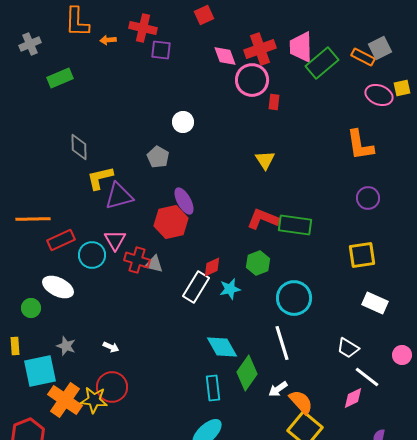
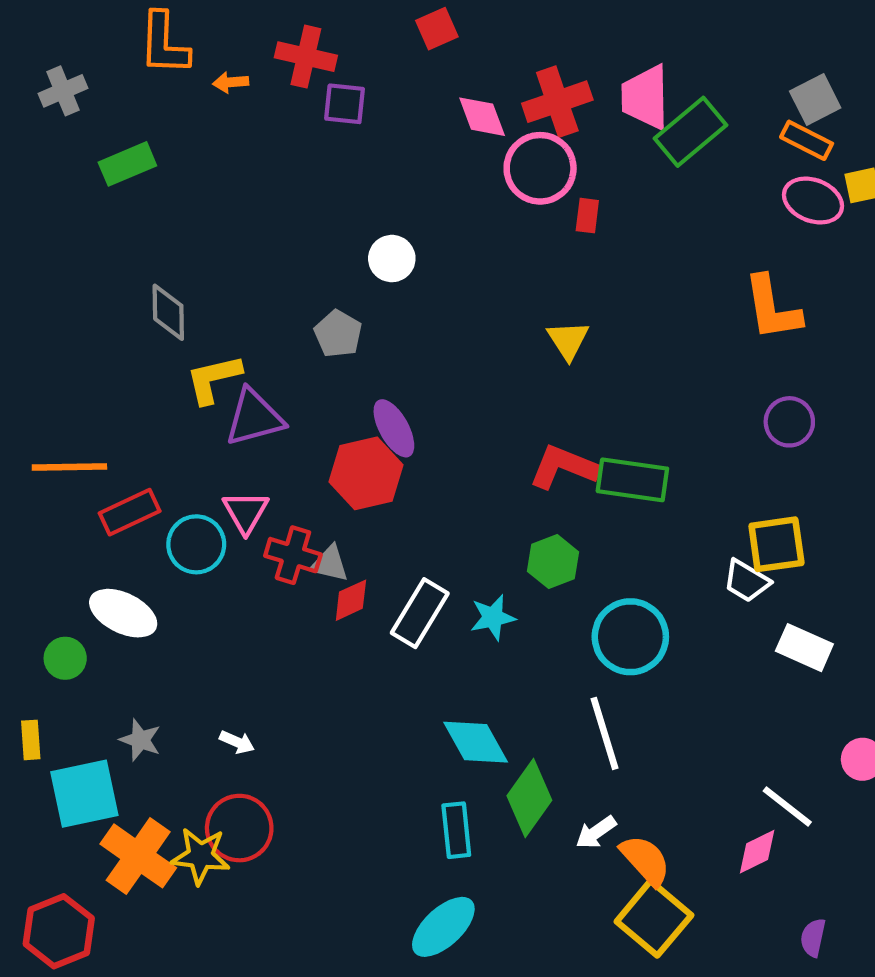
orange rectangle: (363, 57) -> (807, 140), moved
red diamond: (212, 267) -> (351, 600), moved
white trapezoid: (348, 348) -> (746, 581), moved

